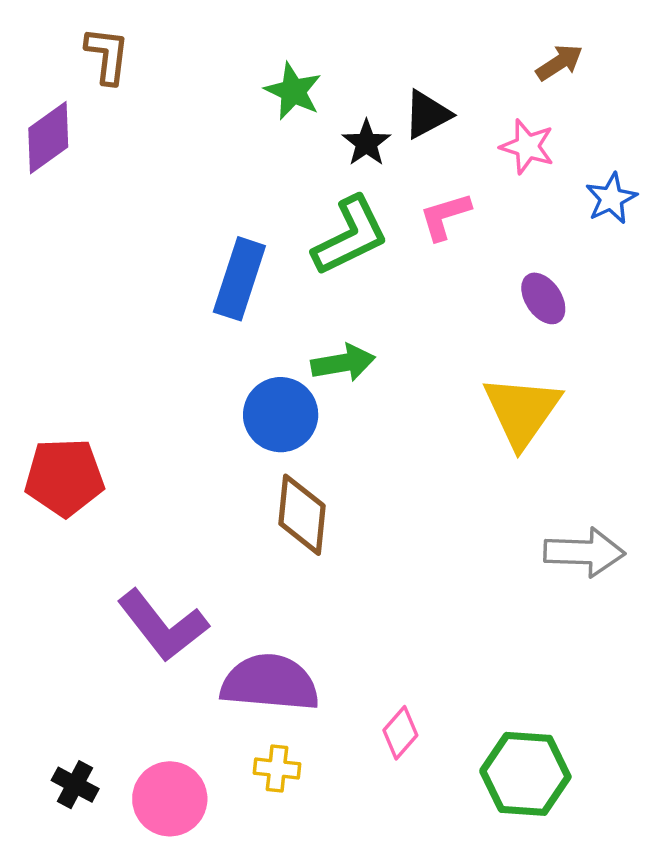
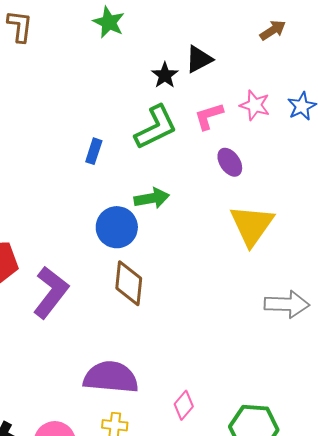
green star: (293, 91) -> (109, 22), moved
pink star: (527, 147) -> (255, 105), moved
blue rectangle: (239, 279) -> (94, 151), size x0.6
purple ellipse: (543, 298) -> (230, 162), moved
purple L-shape: (163, 626) -> (51, 292), moved, turned -104

